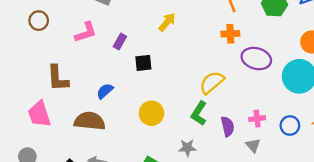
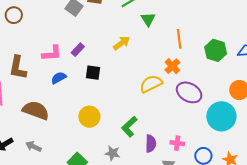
pink L-shape: (86, 32) -> (52, 53), moved
orange cross: (230, 34) -> (172, 66), turned 35
yellow semicircle: (212, 82) -> (151, 84), moved
blue semicircle: (105, 91) -> (59, 78), moved

